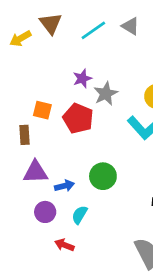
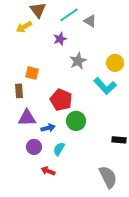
gray triangle: (130, 26) -> (90, 21), moved
yellow arrow: (20, 39) -> (24, 27), moved
purple star: (82, 78) -> (60, 39), moved
red pentagon: (78, 118) -> (61, 100), moved

